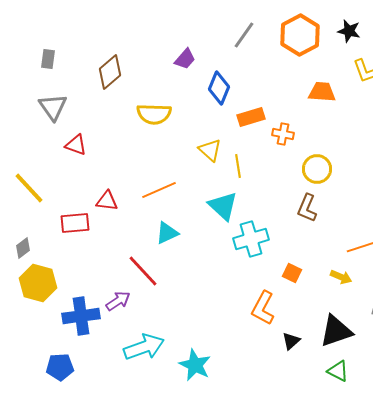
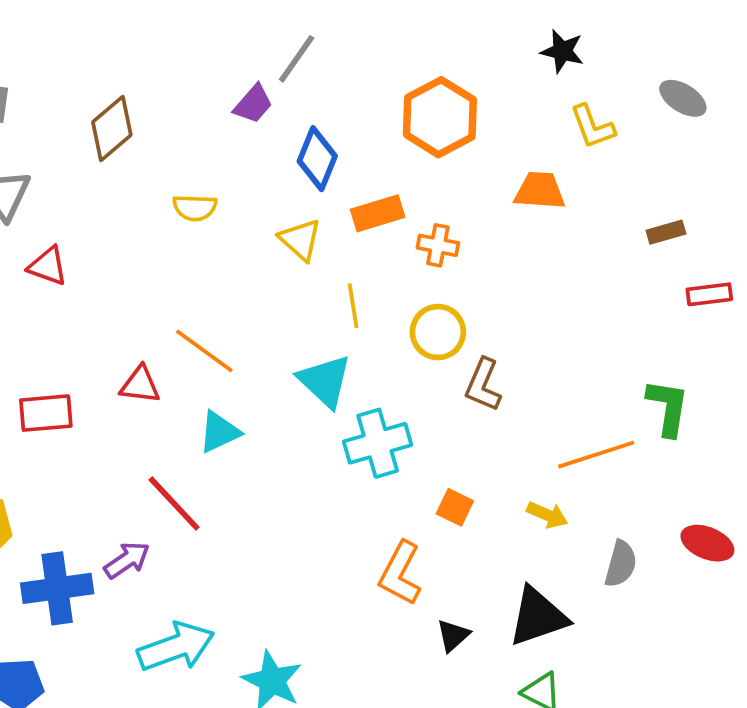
gray line: (244, 35) -> (297, 59), moved
orange hexagon: (300, 35) -> (440, 117), moved
orange trapezoid: (322, 92) -> (540, 191), moved
yellow semicircle: (154, 114) -> (195, 208), size x0.7
yellow triangle: (210, 150) -> (300, 240), moved
yellow circle: (317, 169) -> (438, 332), moved
orange line: (159, 190) -> (204, 351), turned 60
red triangle: (107, 201) -> (140, 385), moved

